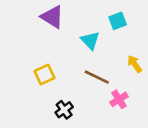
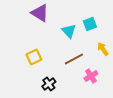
cyan square: (118, 21) -> (90, 24), moved
brown line: (97, 77) -> (74, 59), turned -54

